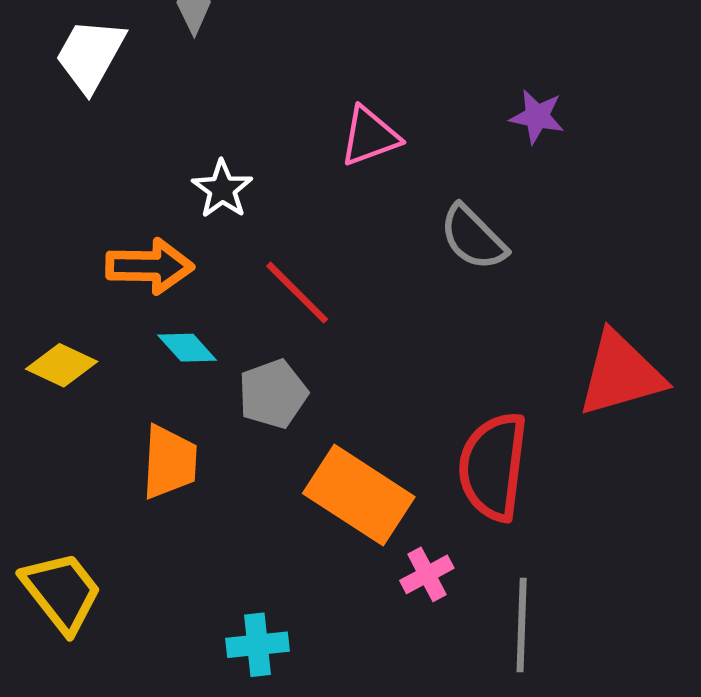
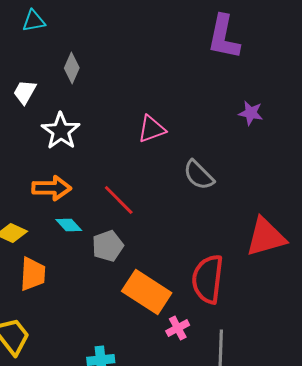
white trapezoid: (90, 55) -> (25, 92), size x0.7
purple star: (537, 117) -> (251, 113), moved
white star: (222, 189) -> (61, 131), moved, size x1.4
orange trapezoid: (169, 462) -> (33, 274), moved

